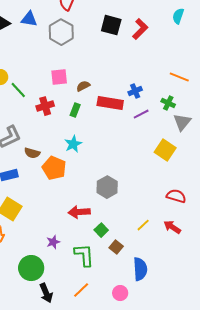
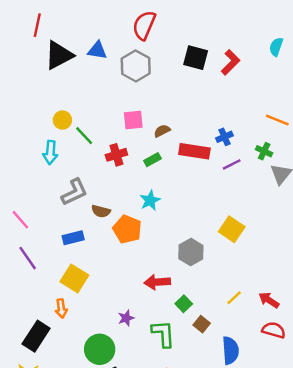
green rectangle: (75, 110) -> (152, 160), turned 40
yellow square: (165, 150) -> (232, 229), moved
red semicircle: (176, 196) -> (274, 330), moved

